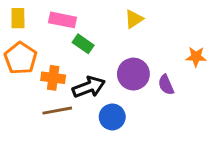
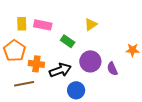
yellow rectangle: (18, 18) -> (22, 24), moved
green rectangle: (83, 44) -> (68, 41), moved
brown line: (57, 111) -> (24, 84), moved

